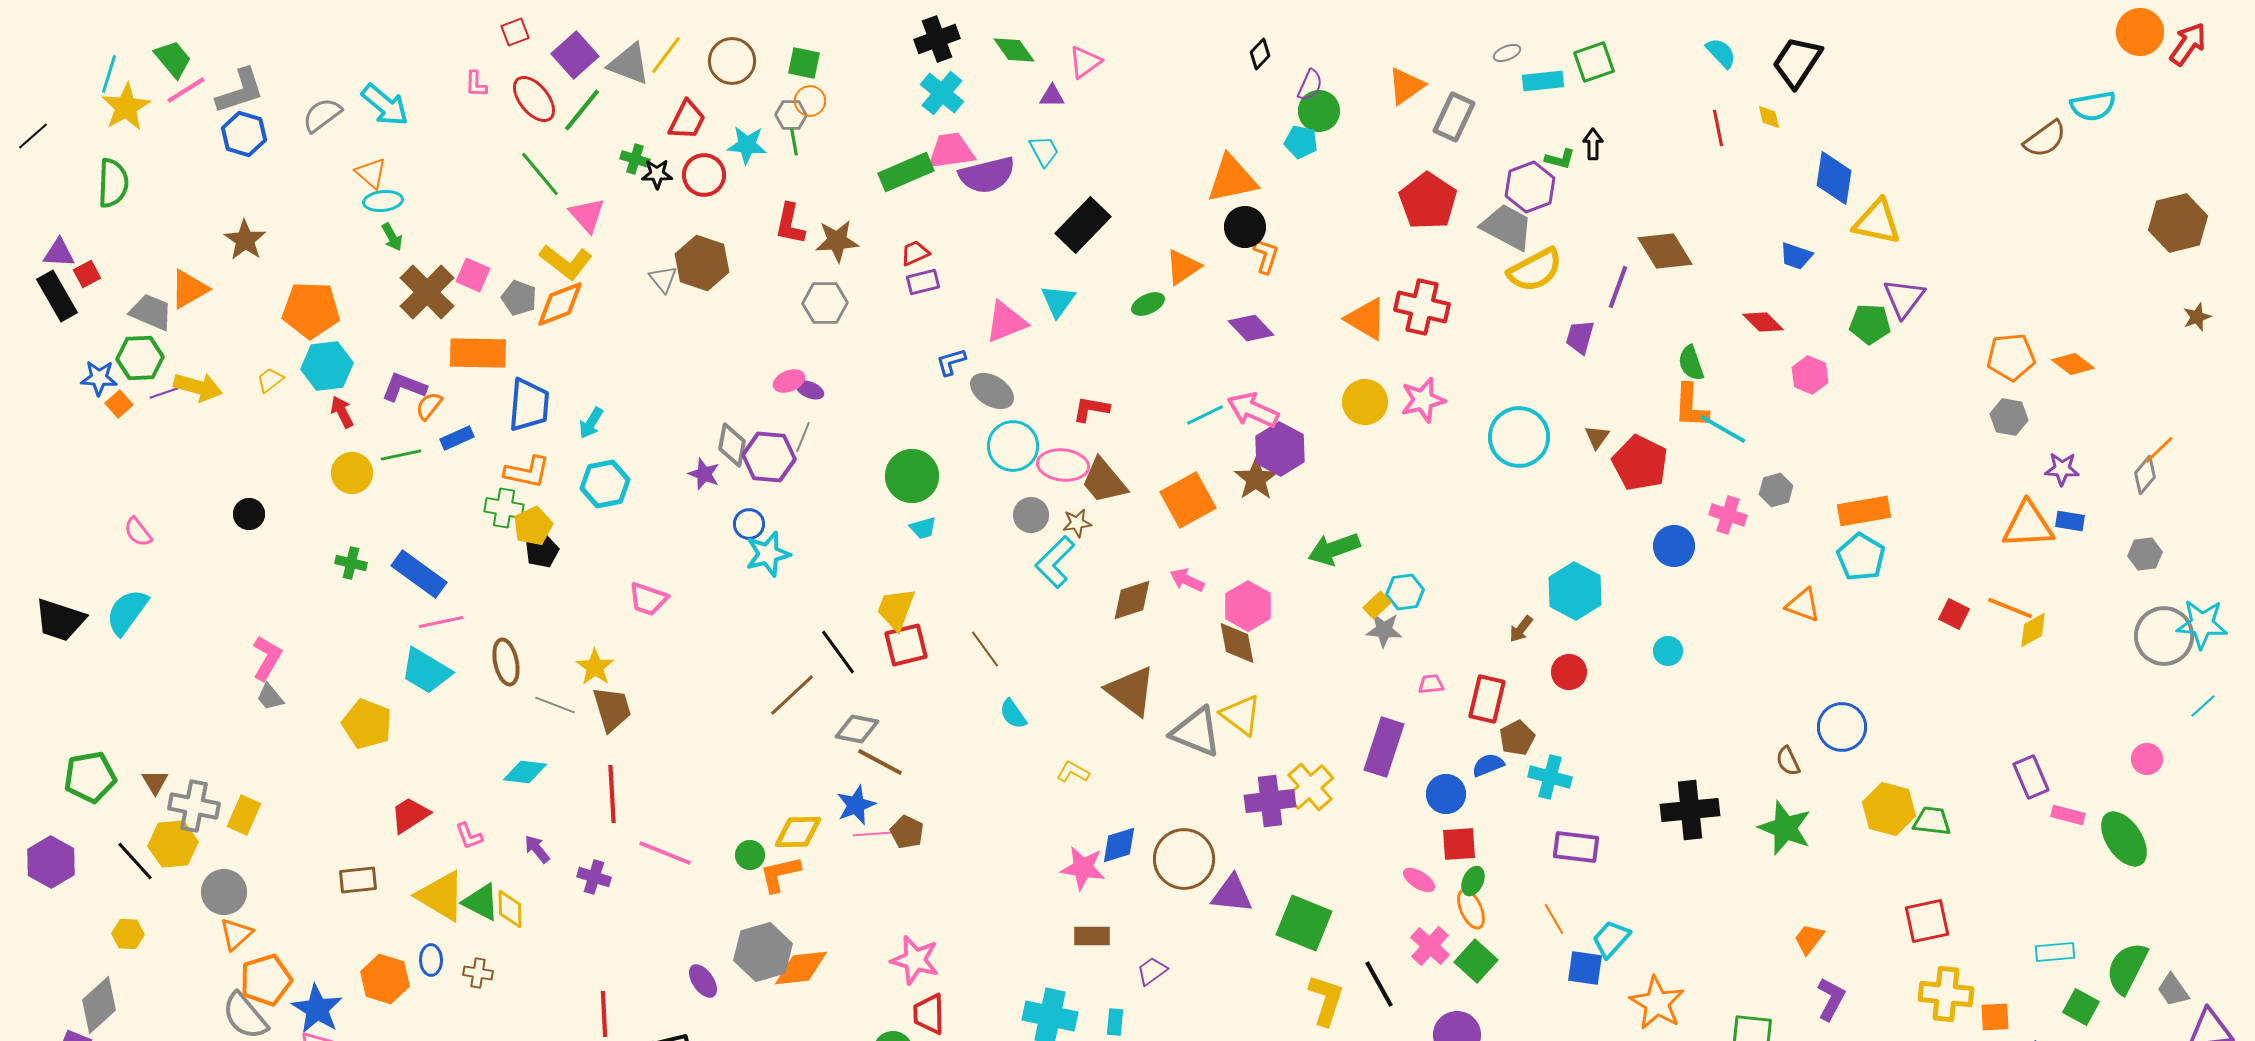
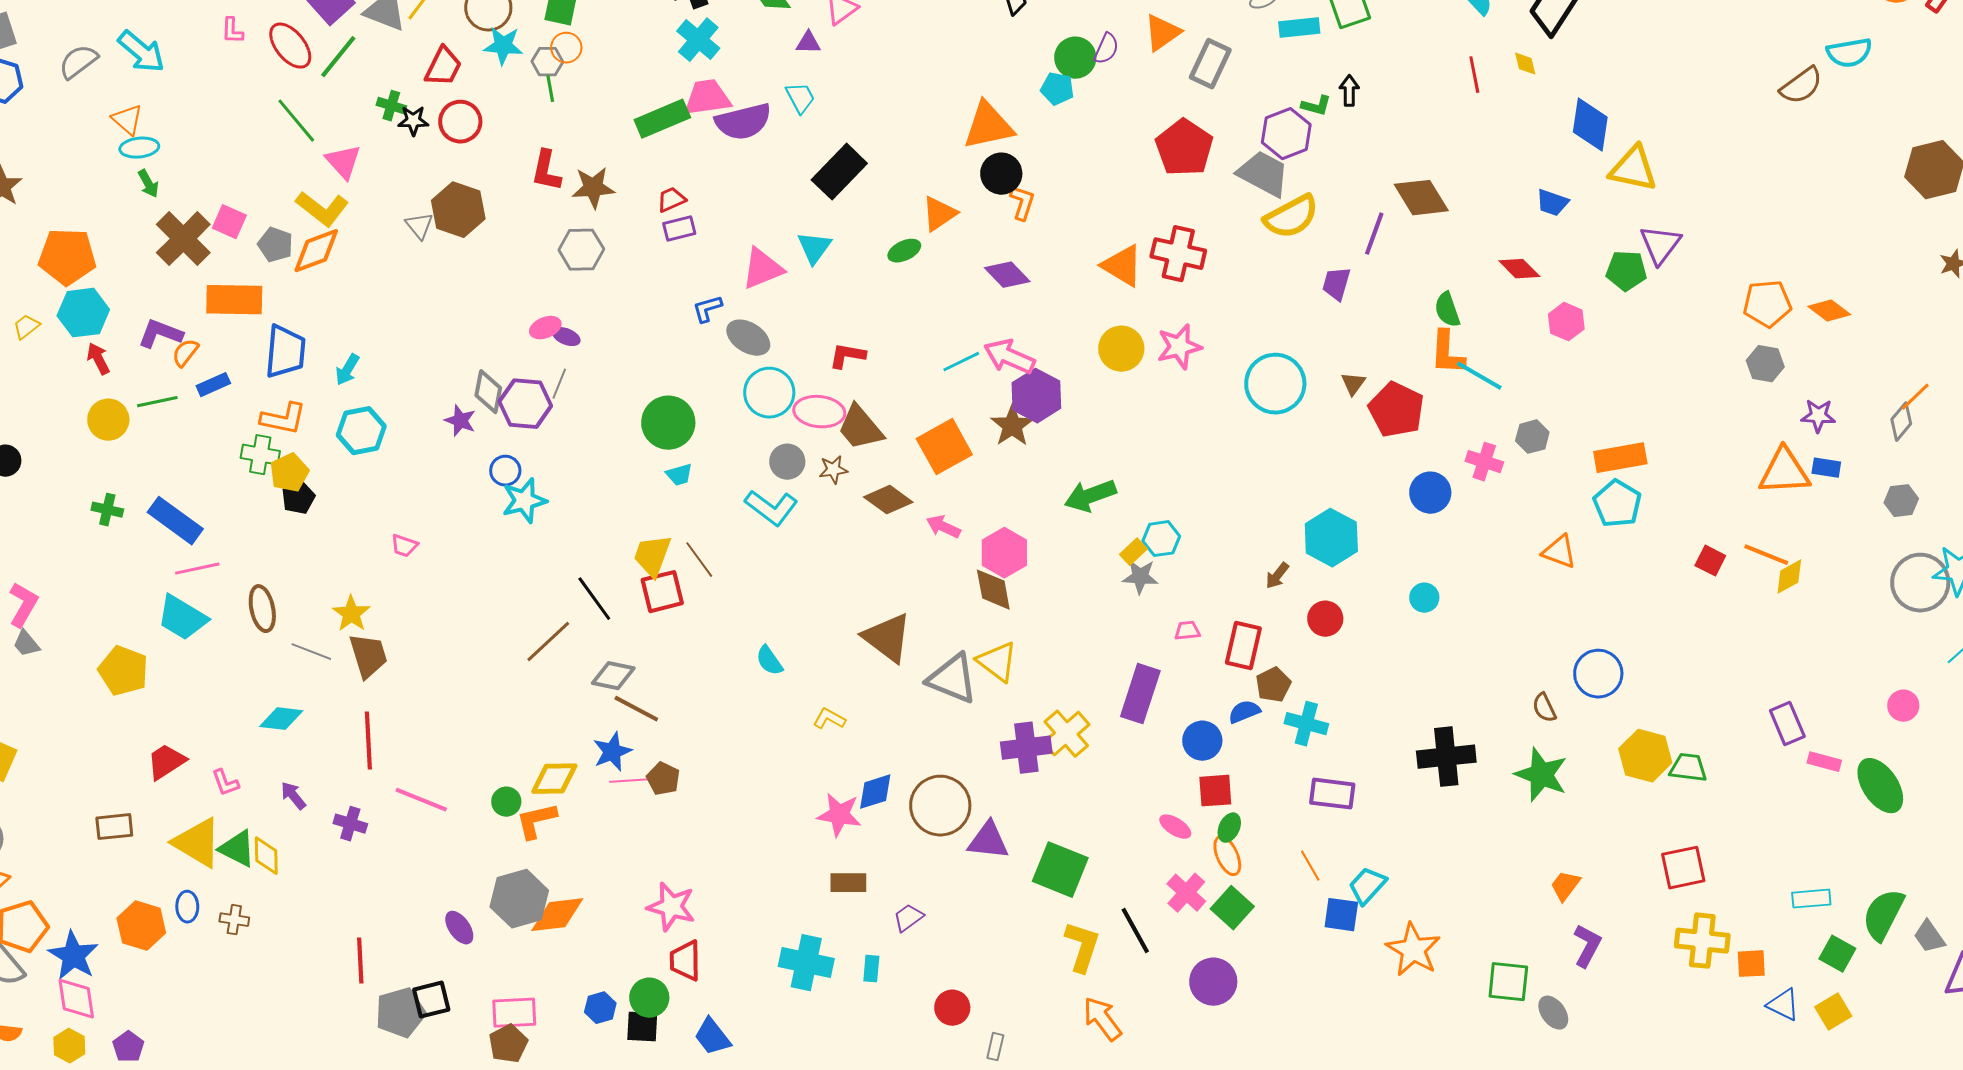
purple semicircle: (1310, 85) -> (1106, 49), moved
cyan star: (747, 145) -> (503, 46), moved
cyan L-shape: (1055, 562) -> (771, 508), moved, turned -98
pink trapezoid: (648, 599) -> (404, 546), size x0.7
brown diamond: (1132, 600) -> (888, 500), moved, turned 54
brown line: (985, 649) -> (699, 560), moved

